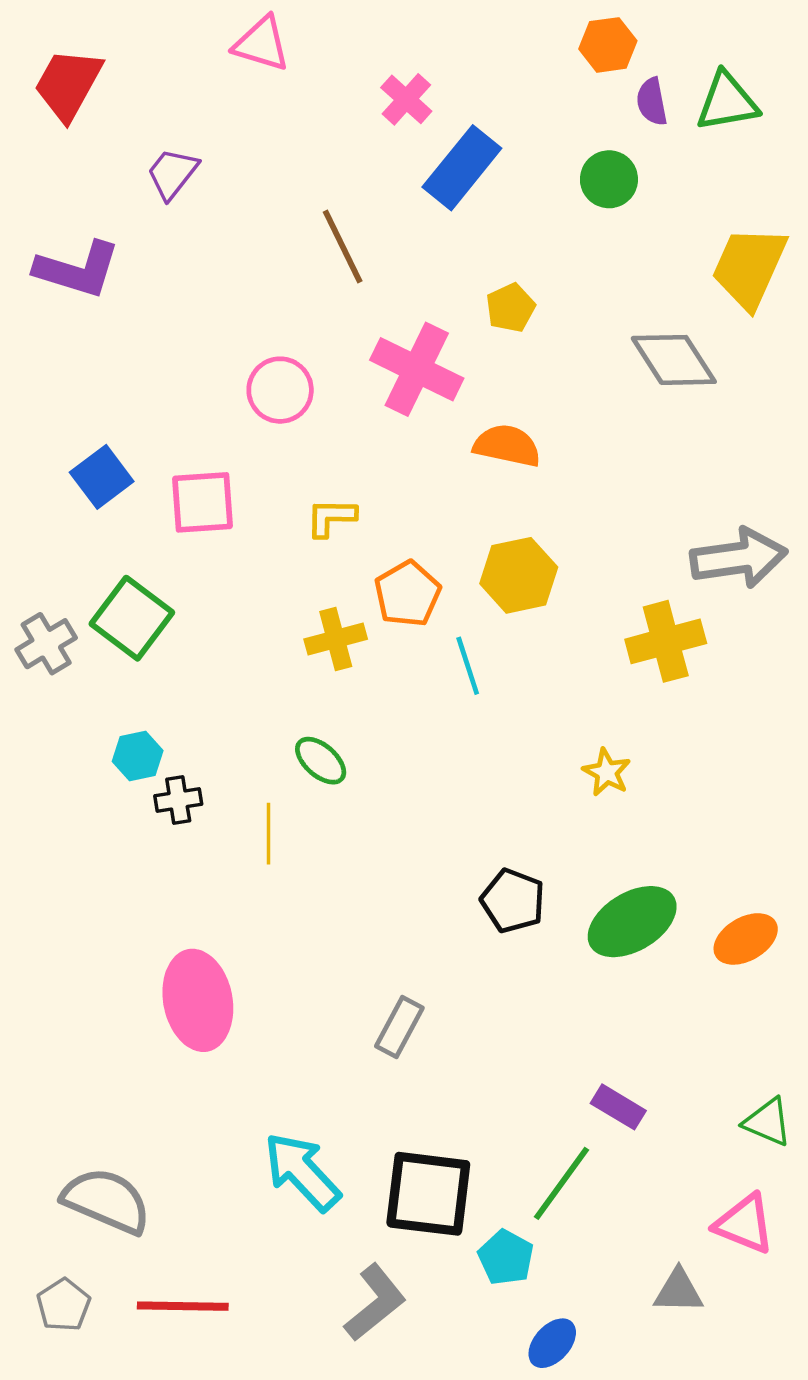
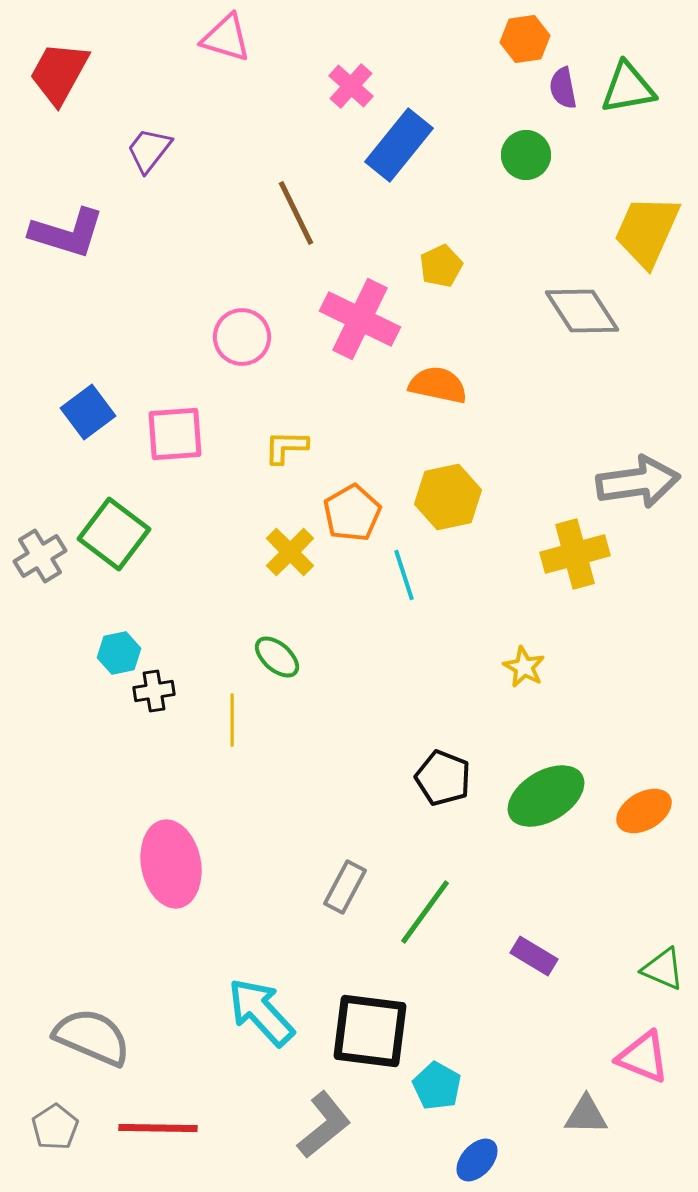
yellow cross: (336, 639) -> (290, 552), turned -30
green line: (562, 1183) -> (425, 912), moved

